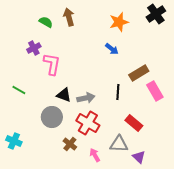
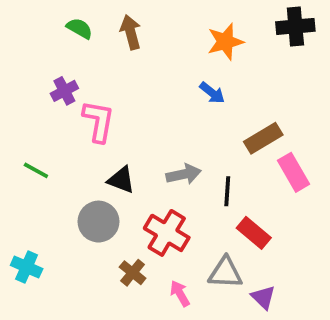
black cross: (156, 14) -> (295, 26), turned 30
green semicircle: (46, 22) -> (80, 28), moved
black line: (118, 92) -> (227, 191), moved
gray arrow: (86, 98) -> (184, 174), moved

